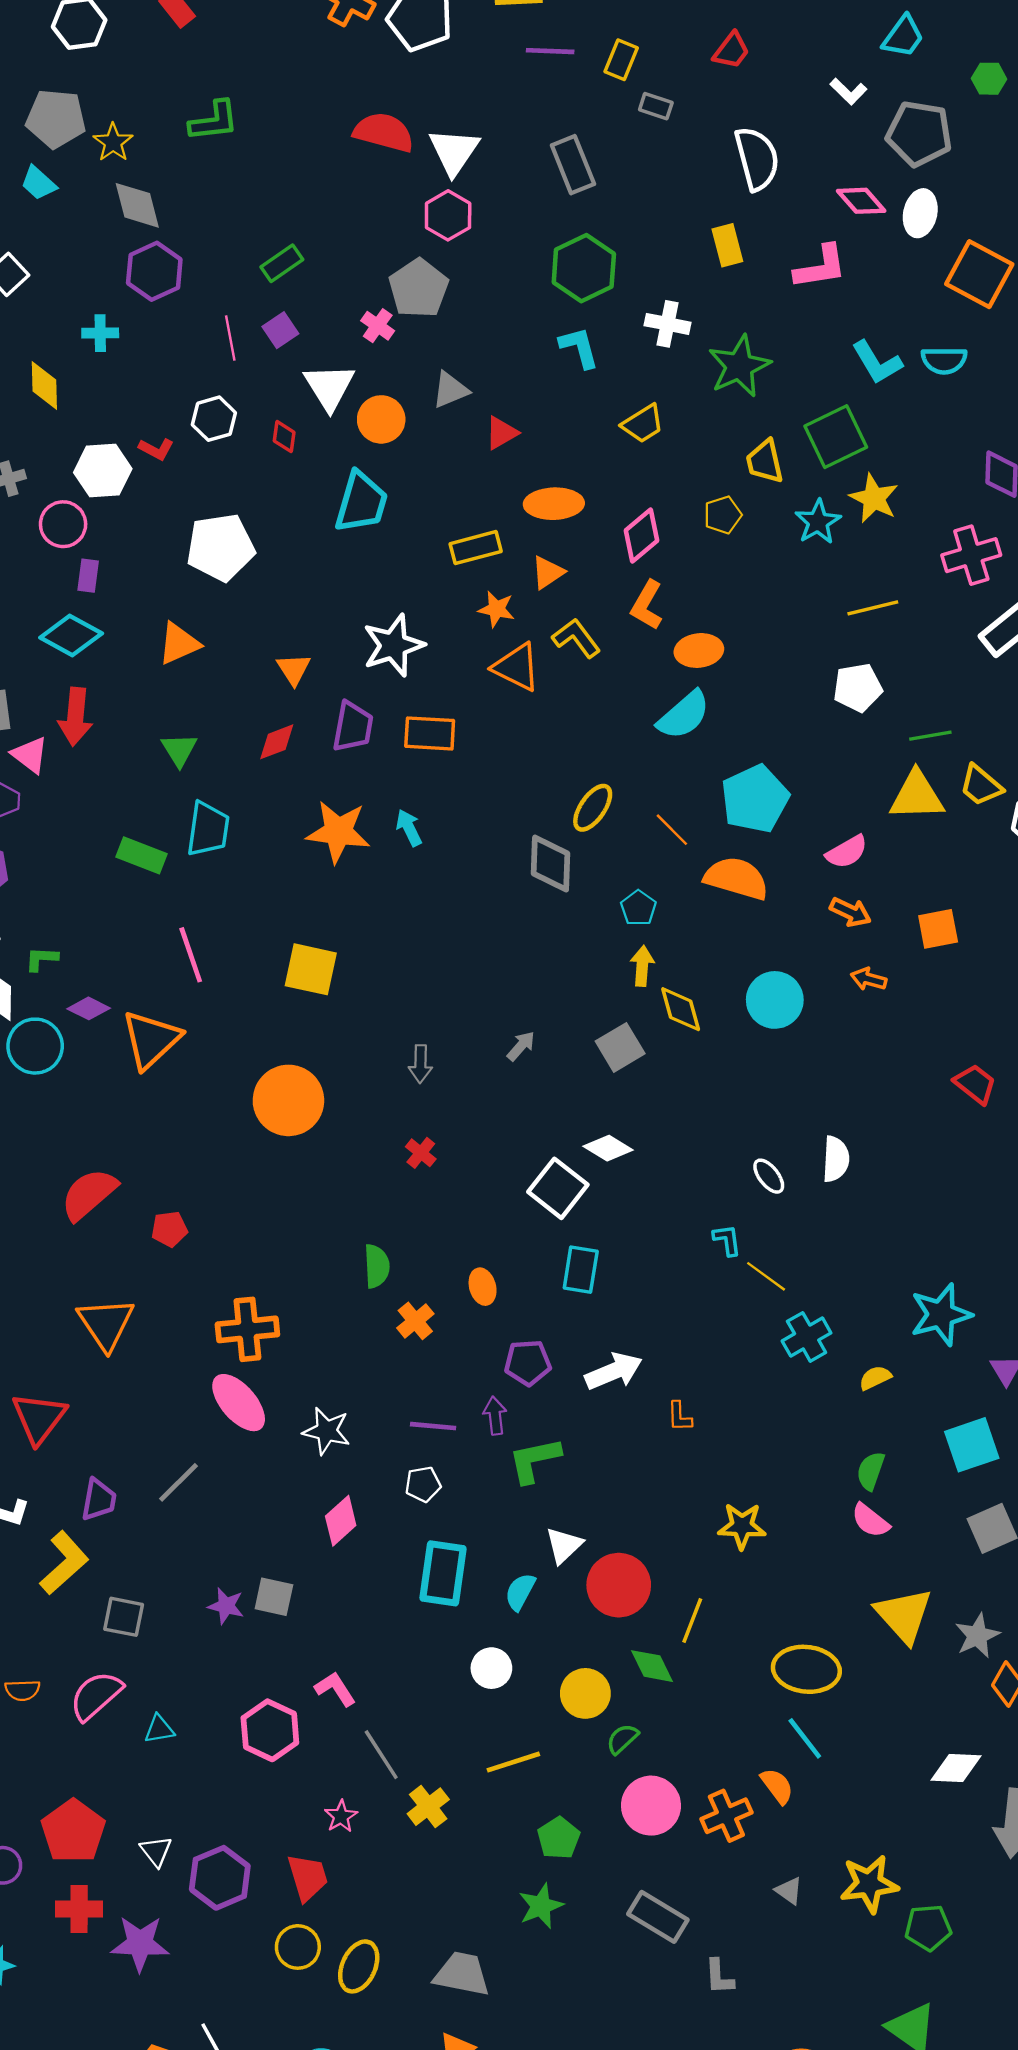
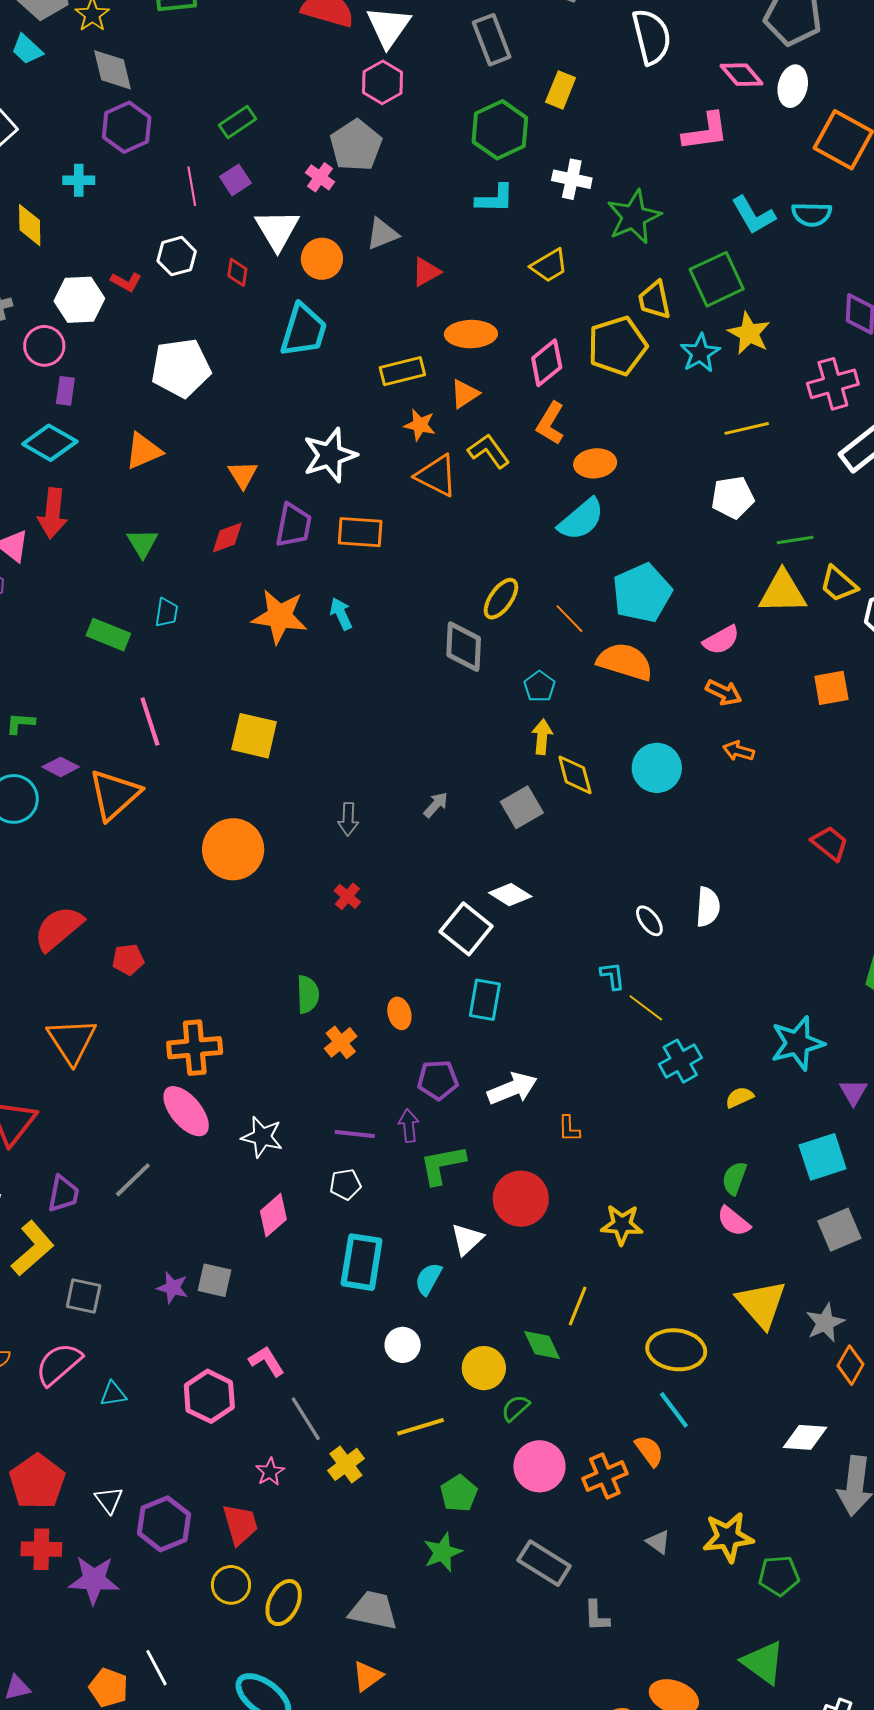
yellow rectangle: (727, 245) -> (561, 90), moved, turned 36
cyan L-shape: (579, 347) -> (495, 199), turned 105
yellow pentagon: (723, 515) -> (617, 346), size x1.8
cyan trapezoid: (208, 829) -> (166, 613), size x0.6
orange square: (938, 929) -> (831, 688), moved
red circle: (619, 1585) -> (521, 1199), moved

